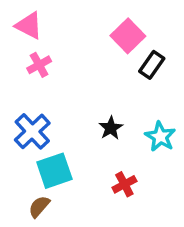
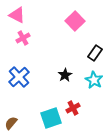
black rectangle: (152, 65) -> (95, 53), moved
cyan square: (54, 171) -> (51, 118), moved
brown semicircle: (39, 207) -> (11, 123), moved

